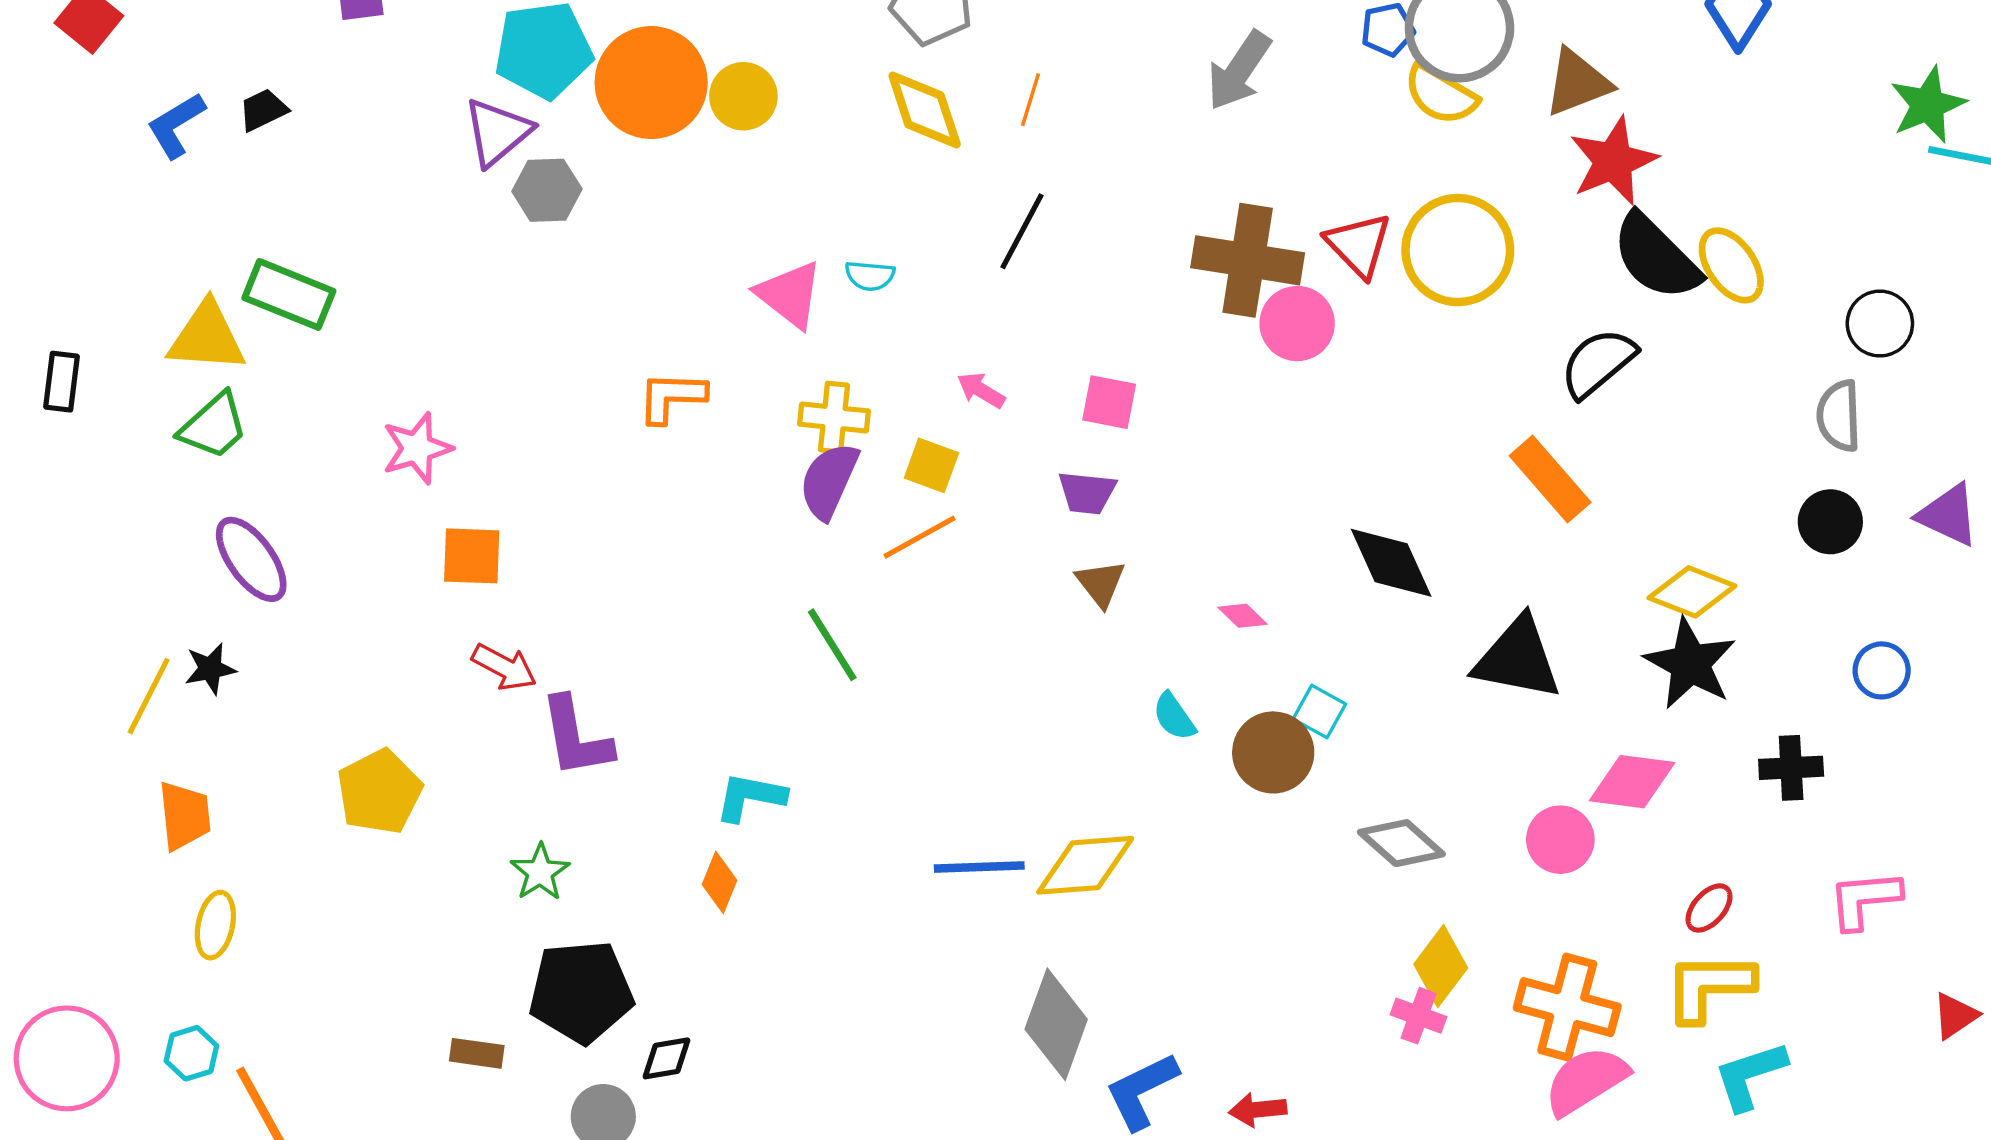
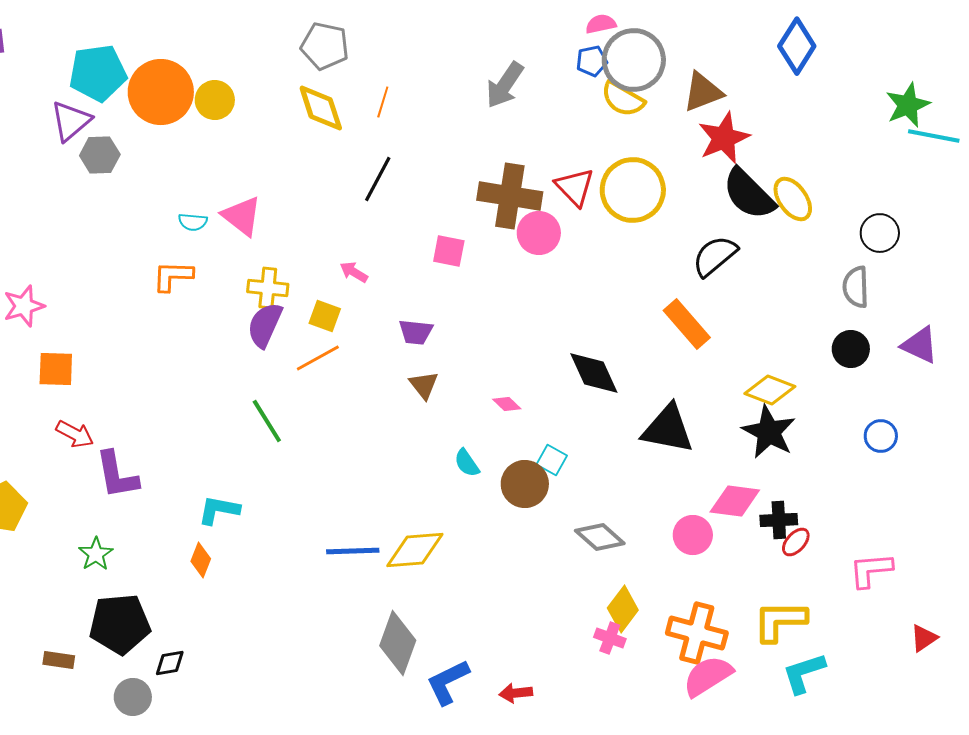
cyan semicircle: (870, 276) -> (193, 222), moved
pink square: (1109, 402) -> (449, 251), moved
black cross: (1791, 768) -> (779, 520), moved
red ellipse: (1709, 908) -> (796, 542), moved

